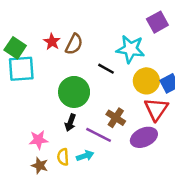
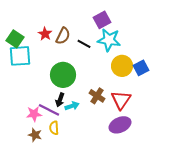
purple square: (157, 22) -> (102, 20), moved
black line: (106, 69) -> (84, 44), moved
red triangle: (156, 109) -> (121, 100), moved
purple line: (99, 135) -> (49, 110), moved
purple ellipse: (144, 137) -> (120, 125), moved
cyan arrow: (85, 156) -> (72, 106), moved

